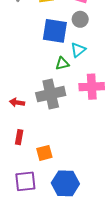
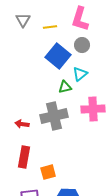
blue square: (55, 31) -> (58, 56), turned 30
red rectangle: (19, 137) -> (24, 157), size x1.5

